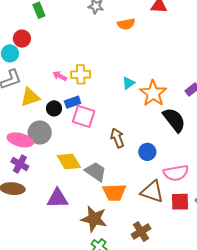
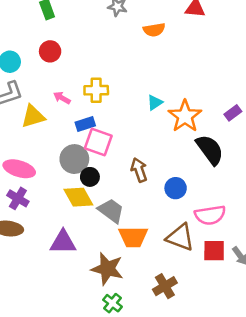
red circle: (22, 39) -> (50, 51), moved
pink arrow: (60, 76) -> (62, 98), moved
black circle: (54, 108) -> (90, 177), moved
gray circle: (40, 133) -> (74, 159), moved

